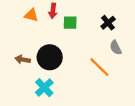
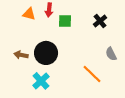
gray semicircle: (116, 48) -> (111, 54), moved
orange line: (99, 67) -> (92, 74), moved

